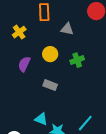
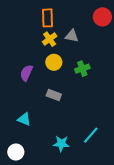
yellow cross: (19, 32) -> (50, 39), moved
cyan triangle: (41, 119) -> (24, 119), moved

